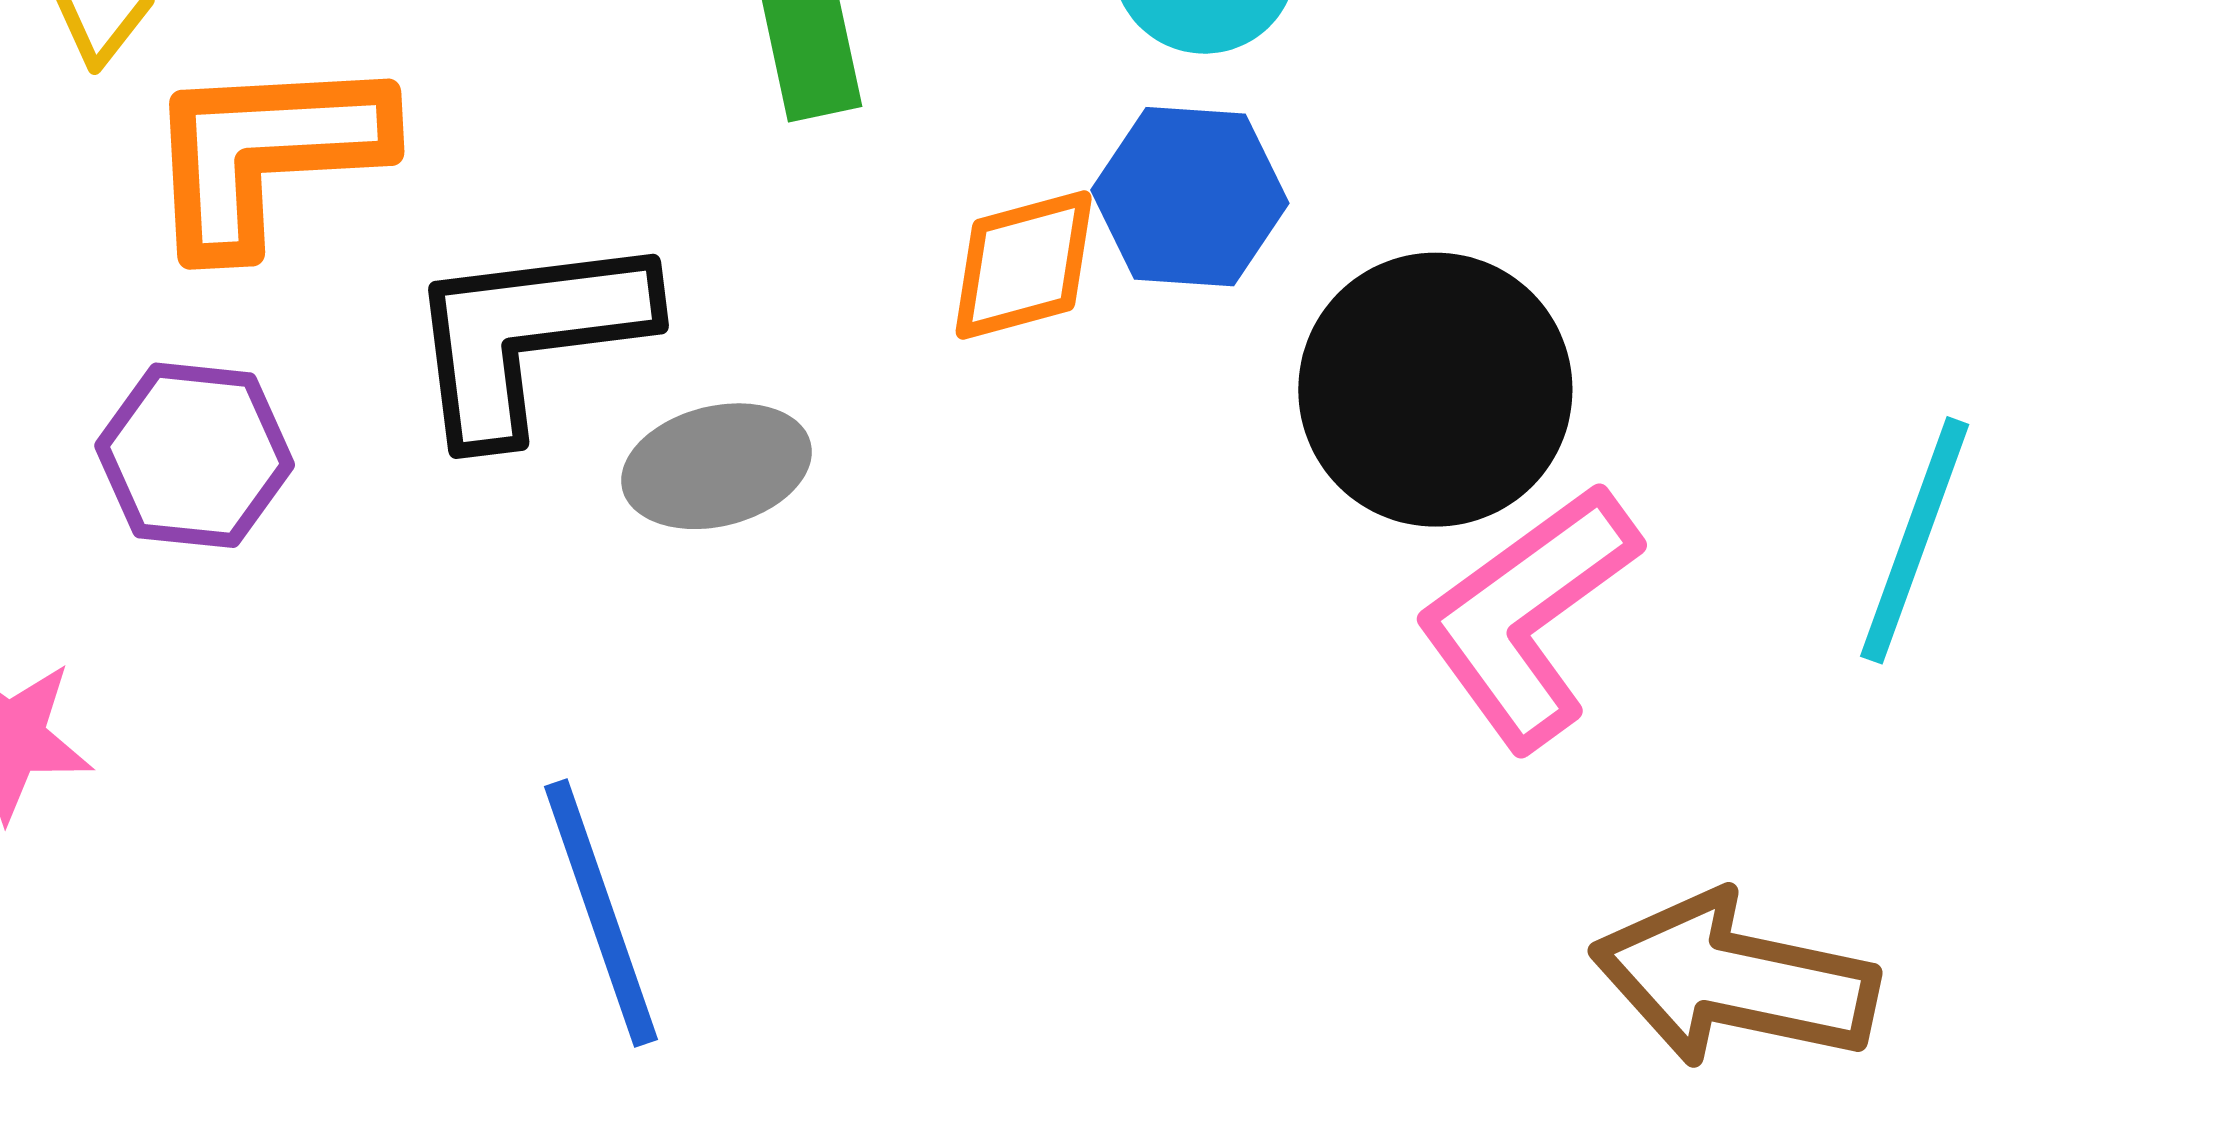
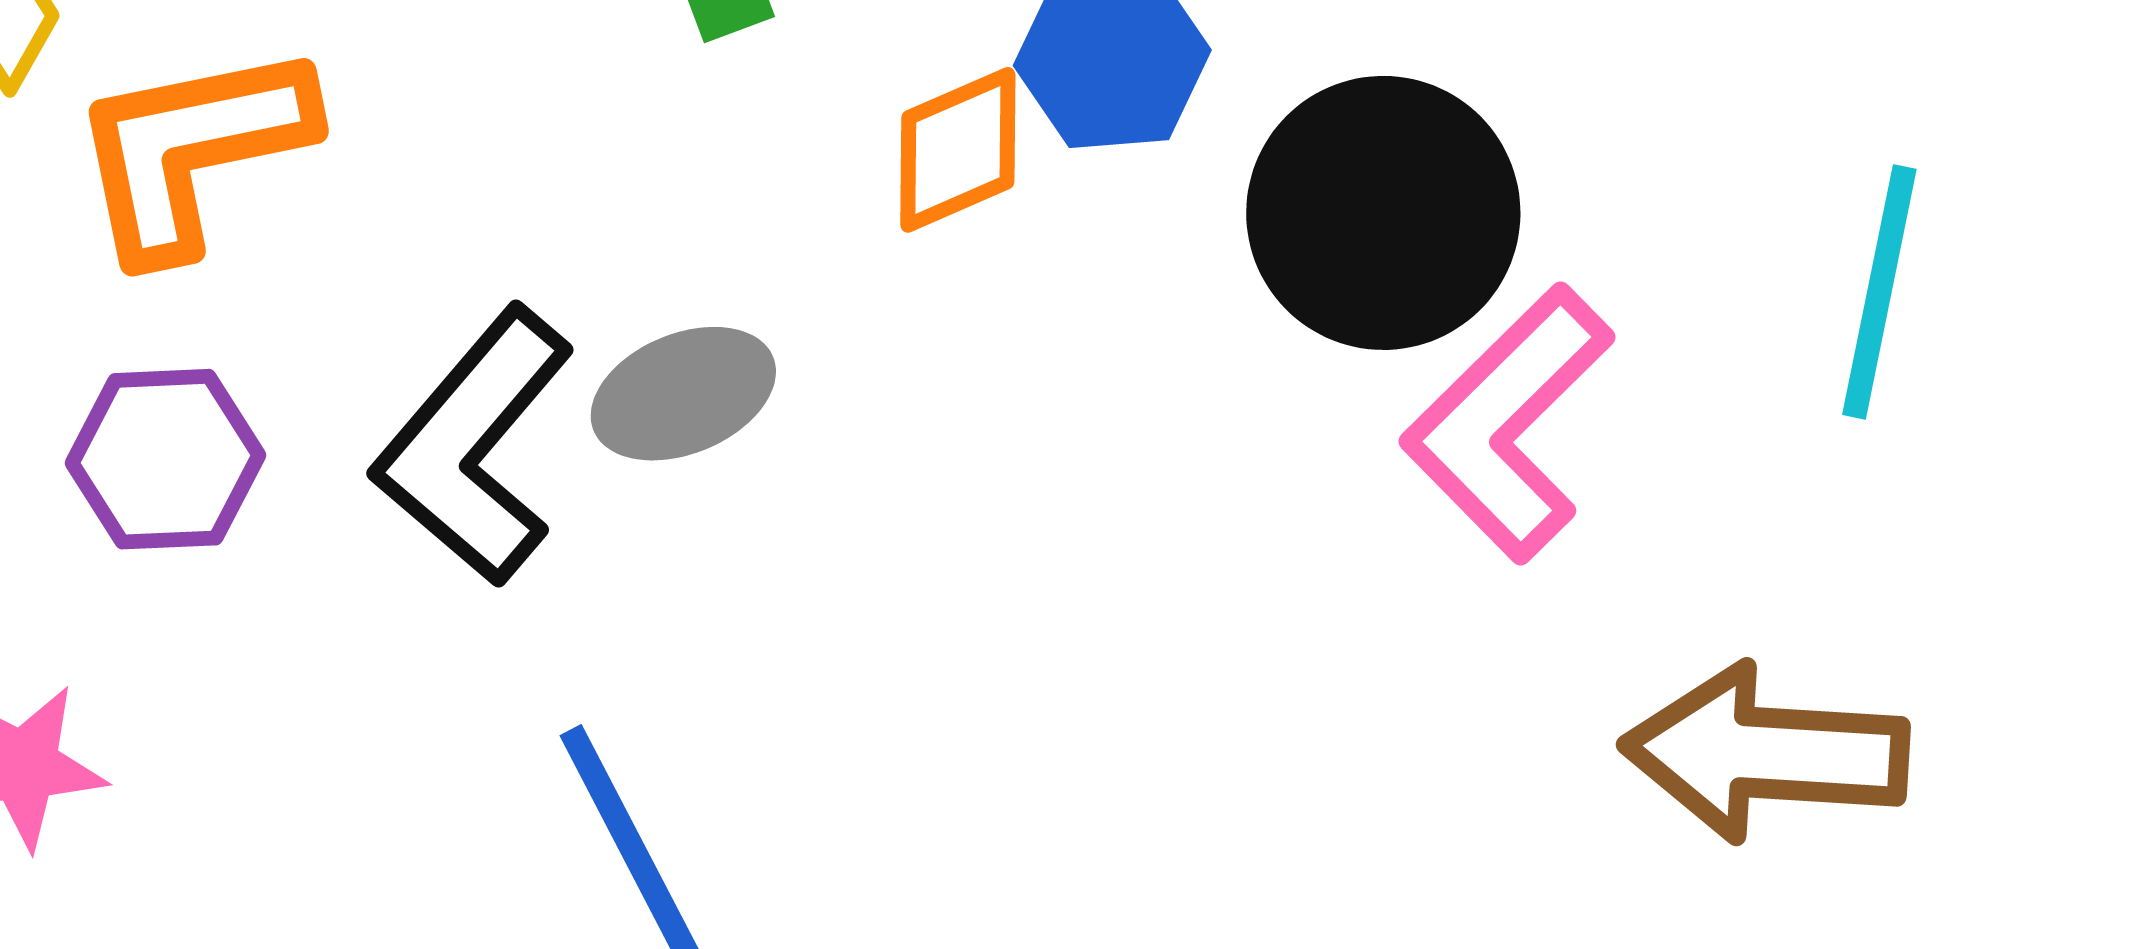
black L-shape: (528, 336) -> (474, 446), moved, turned -34

